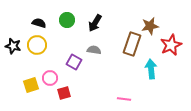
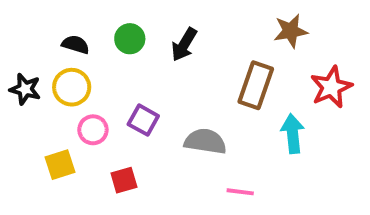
brown star: (150, 26) -> (291, 31), moved
gray semicircle: (94, 50) -> (205, 141), moved, size x1.5
pink circle: (50, 78) -> (93, 130), moved

